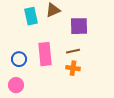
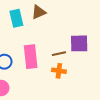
purple square: (79, 26) -> (79, 43), moved

